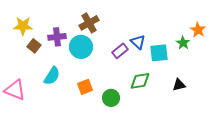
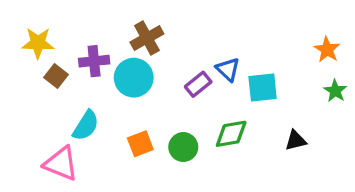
green star: (183, 43) -> (335, 91), moved
pink triangle: (15, 90) -> (61, 164), moved
green circle: (111, 98) -> (183, 147), moved

